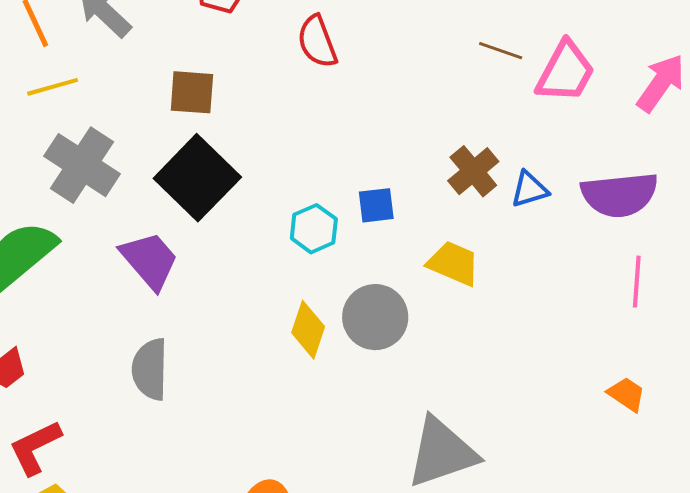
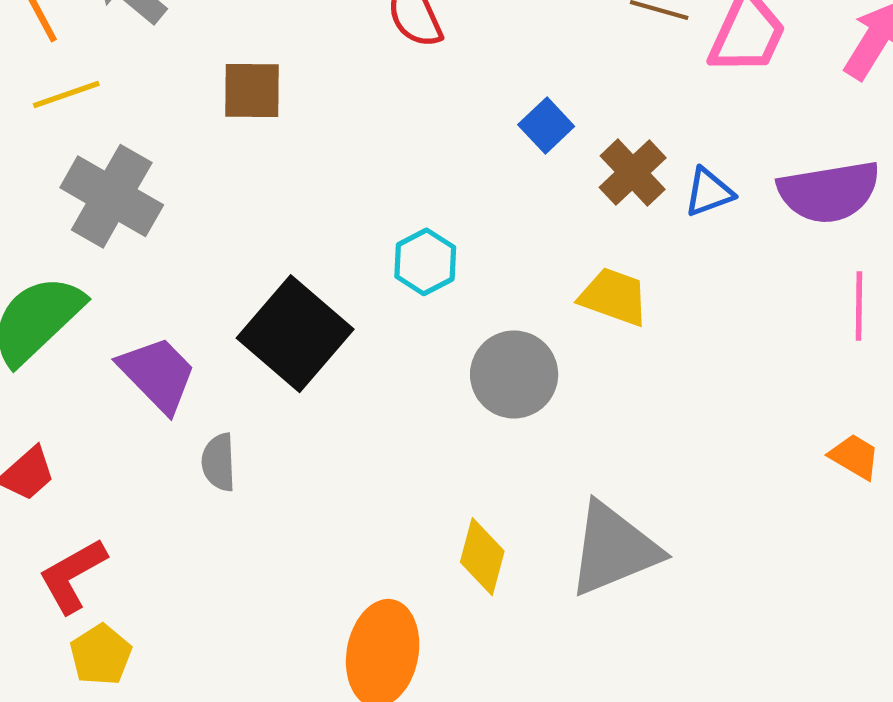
black square: (197, 178) -> (295, 334), moved
blue square: (376, 205) -> (546, 126), moved, turned -33
purple trapezoid: (150, 260) -> (158, 374), moved
yellow diamond: (308, 330) -> (482, 557), moved
gray semicircle: (150, 369) -> (219, 462), size x0.7

